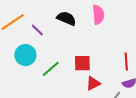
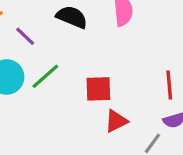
green line: (51, 69) -> (45, 76), moved

